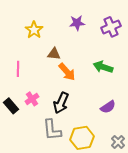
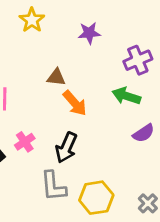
purple cross: (111, 27) -> (138, 60), moved
yellow star: (34, 30) -> (32, 20), moved
purple semicircle: (108, 107) -> (144, 133), moved

